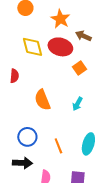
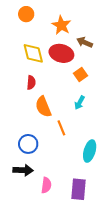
red semicircle: (14, 76) -> (31, 83), moved
cyan arrow: (77, 104) -> (80, 103), moved
orange line: (58, 146) -> (61, 128), moved

